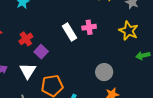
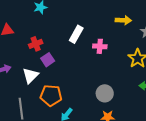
white rectangle: (69, 32) -> (76, 34), moved, turned 48

